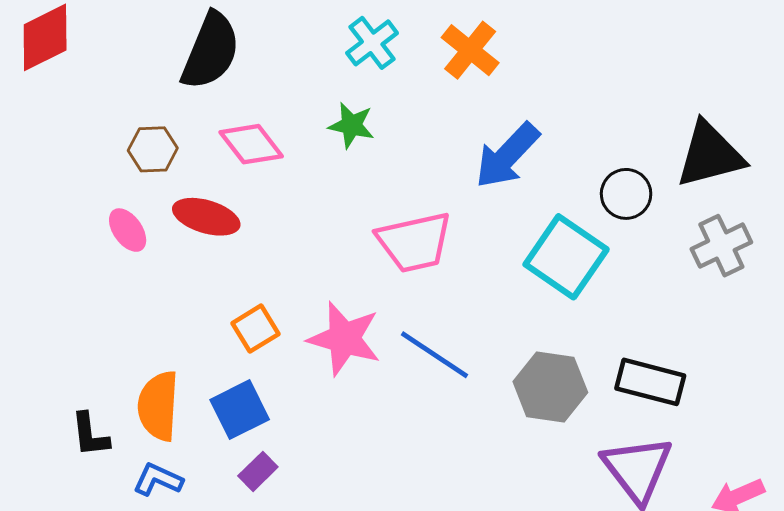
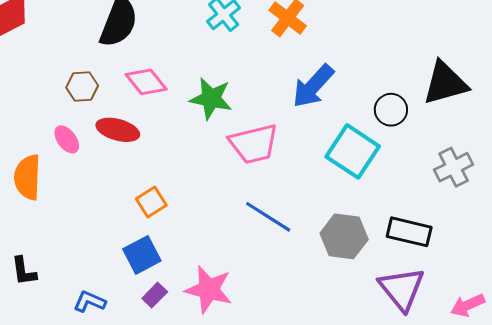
green star: (351, 125) -> (211, 98), moved, size x1.4
gray cross: (721, 246) -> (454, 167), moved
pink star: (344, 339) -> (209, 289), moved
orange semicircle: (158, 406) -> (27, 177), moved
black L-shape: (90, 435) -> (24, 271), moved

